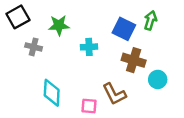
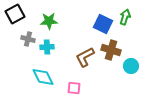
cyan cross: (89, 47) -> (47, 47), moved
cyan diamond: (52, 93) -> (43, 77), turned -30
brown L-shape: (114, 94) -> (85, 57), moved, turned 90

